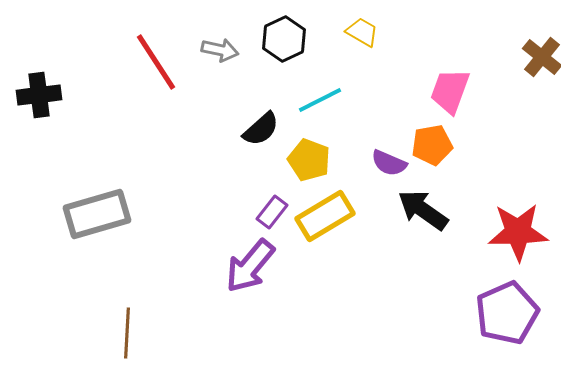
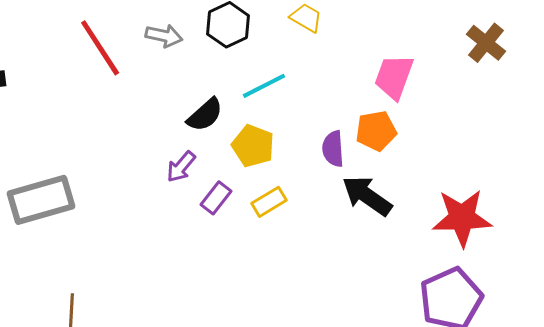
purple semicircle: (389, 163) -> (333, 149), turned 63
yellow rectangle: (325, 216) -> (269, 202), size x0.6
purple arrow: (250, 266) -> (181, 167), moved, size x0.6

